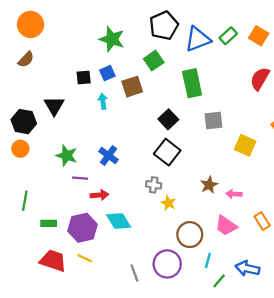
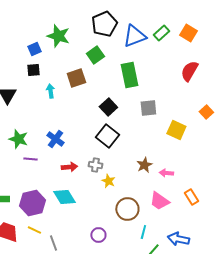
blue square: (107, 73) -> (34, 49), moved
red arrow: (99, 195) -> (69, 167), moved
purple circle: (167, 264) -> (98, 235), moved, size x0.6
gray line: (134, 273) -> (53, 243), moved

